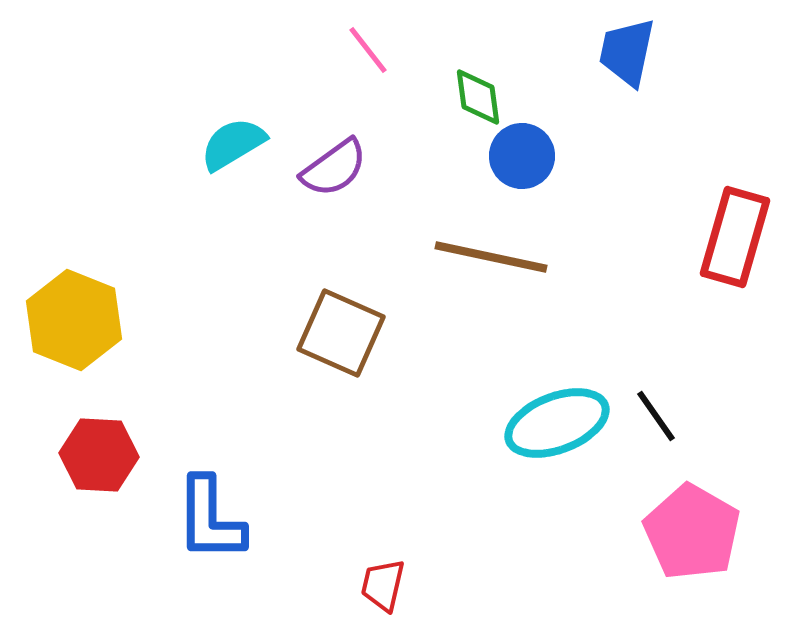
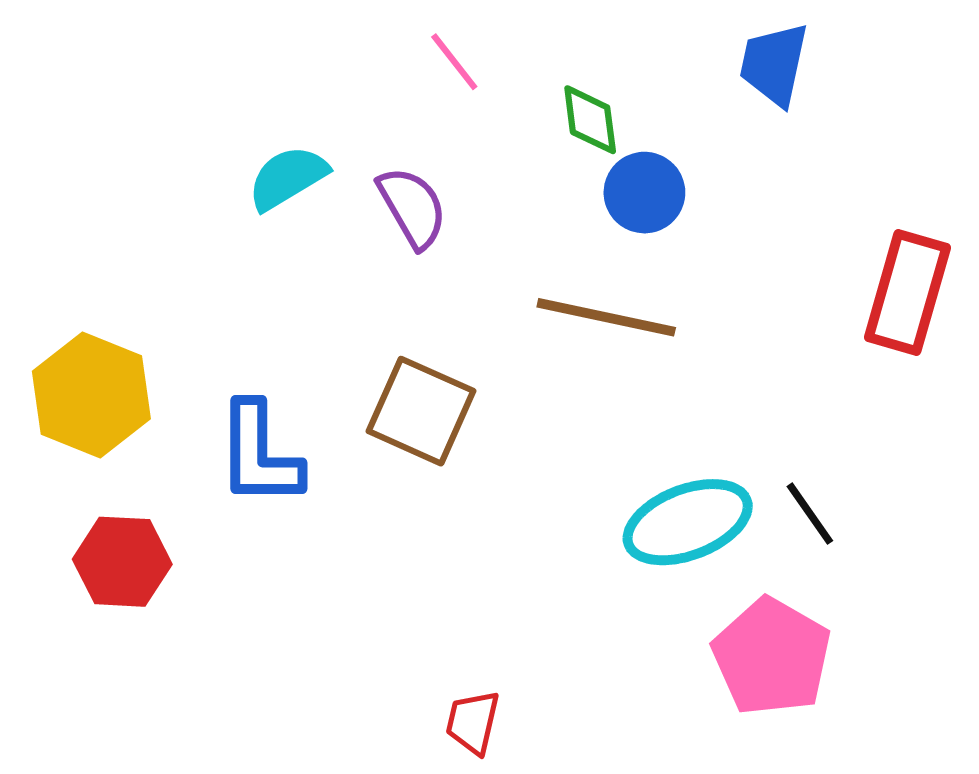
purple semicircle: (334, 168) -> (412, 207), turned -84
blue L-shape: (210, 519) -> (259, 454), moved
pink pentagon: (692, 532) -> (772, 657), moved

